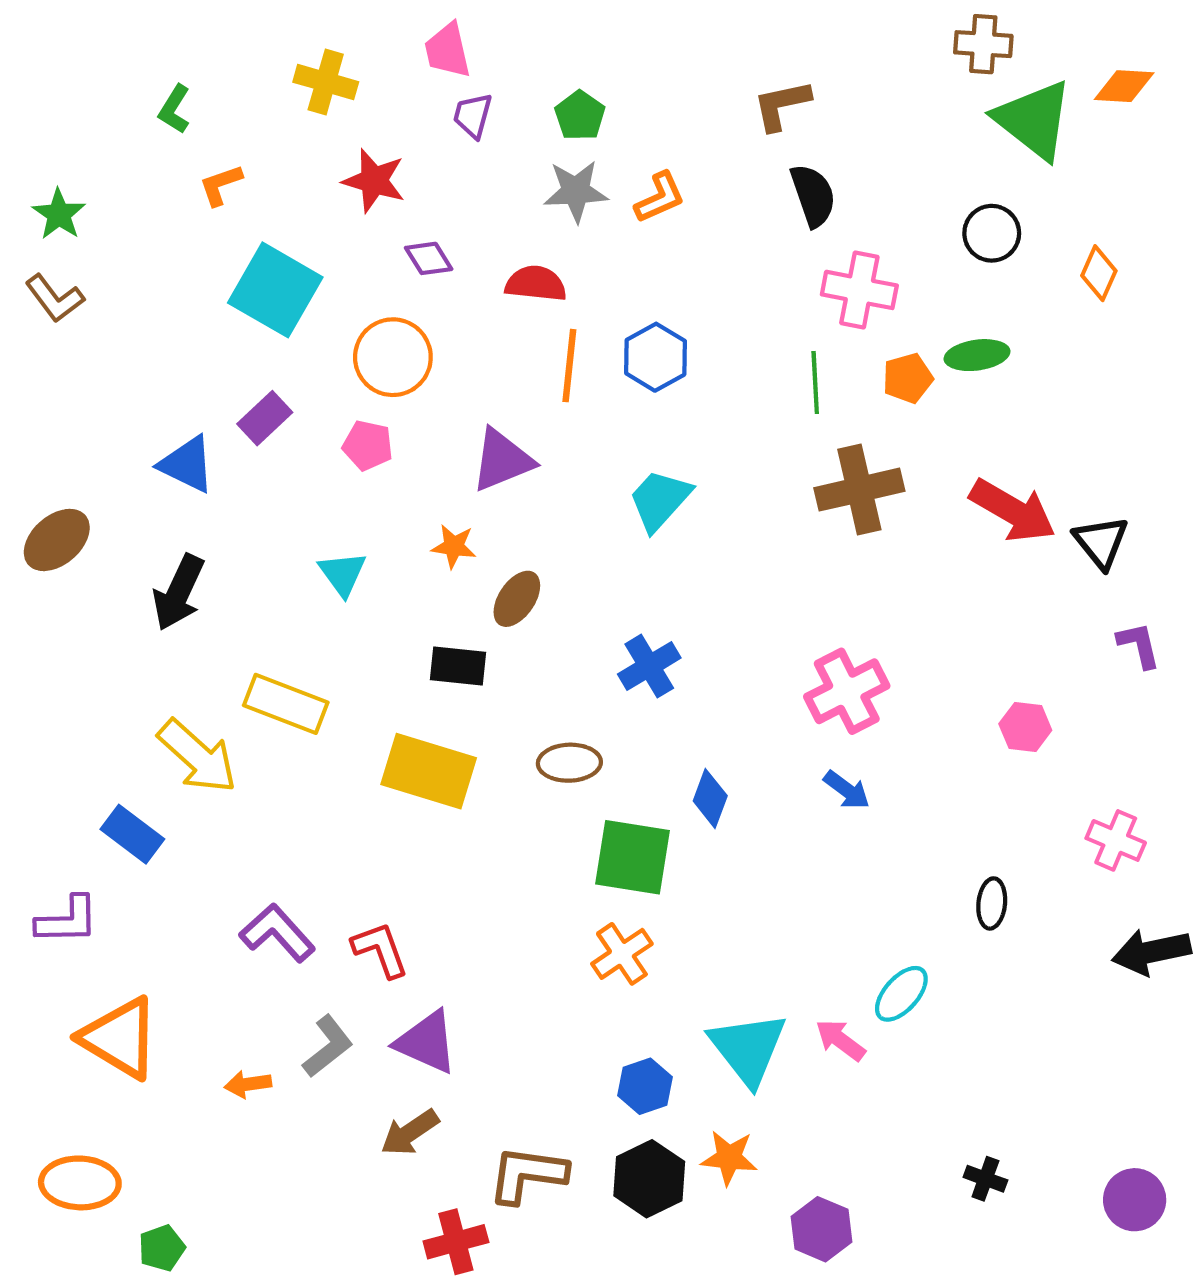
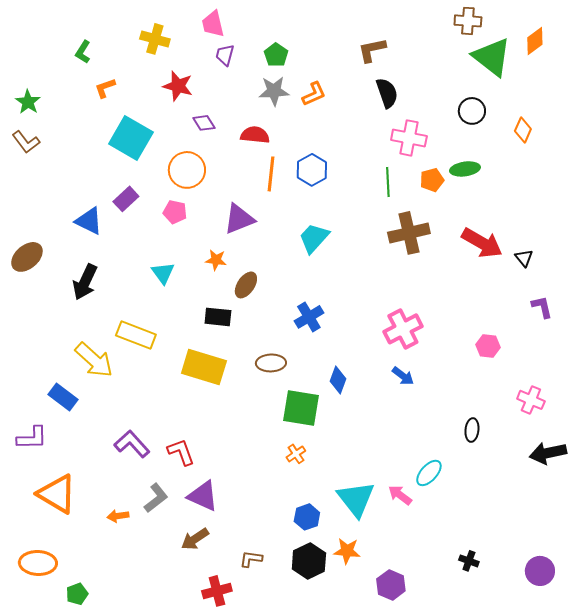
orange diamond: (1124, 86) -> (535, 41), turned -40
black triangle: (1101, 542) -> (524, 258), size x0.7
orange cross: (622, 954) -> (296, 454), size x0.7
brown L-shape: (527, 1175) -> (251, 559), size x0.6

